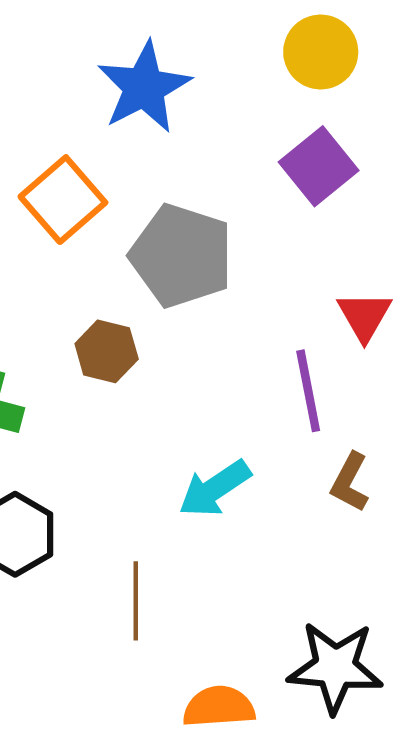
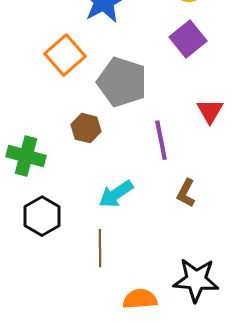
purple line: (308, 391) -> (161, 140), moved
brown L-shape: (350, 482) -> (186, 193), moved
cyan arrow: (215, 489) -> (116, 194), moved

